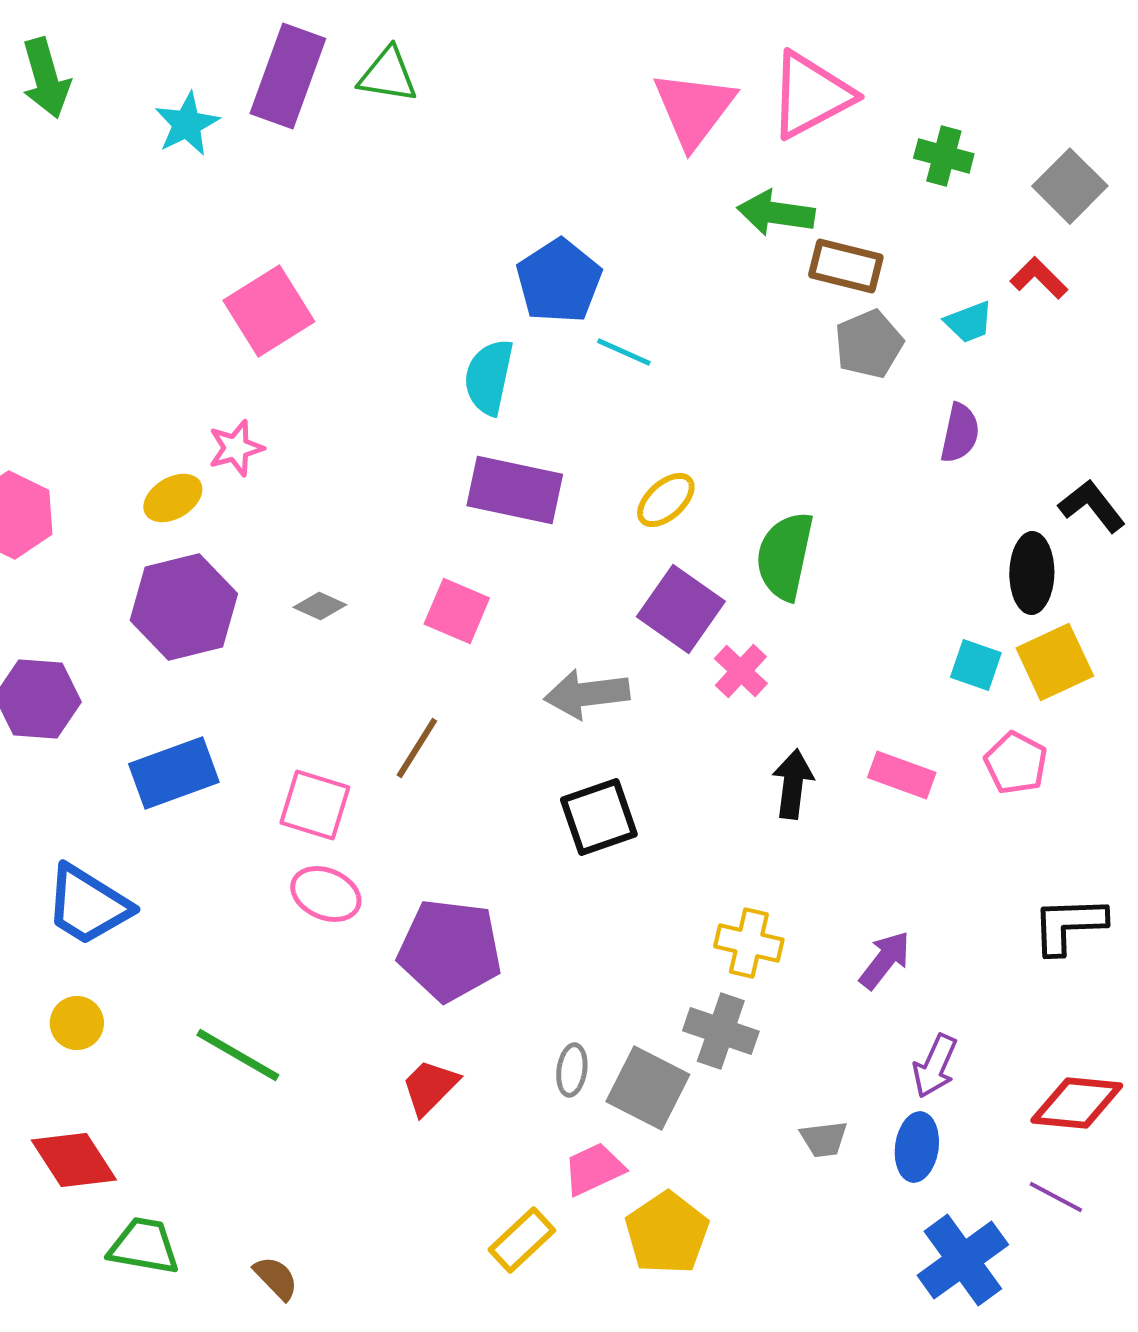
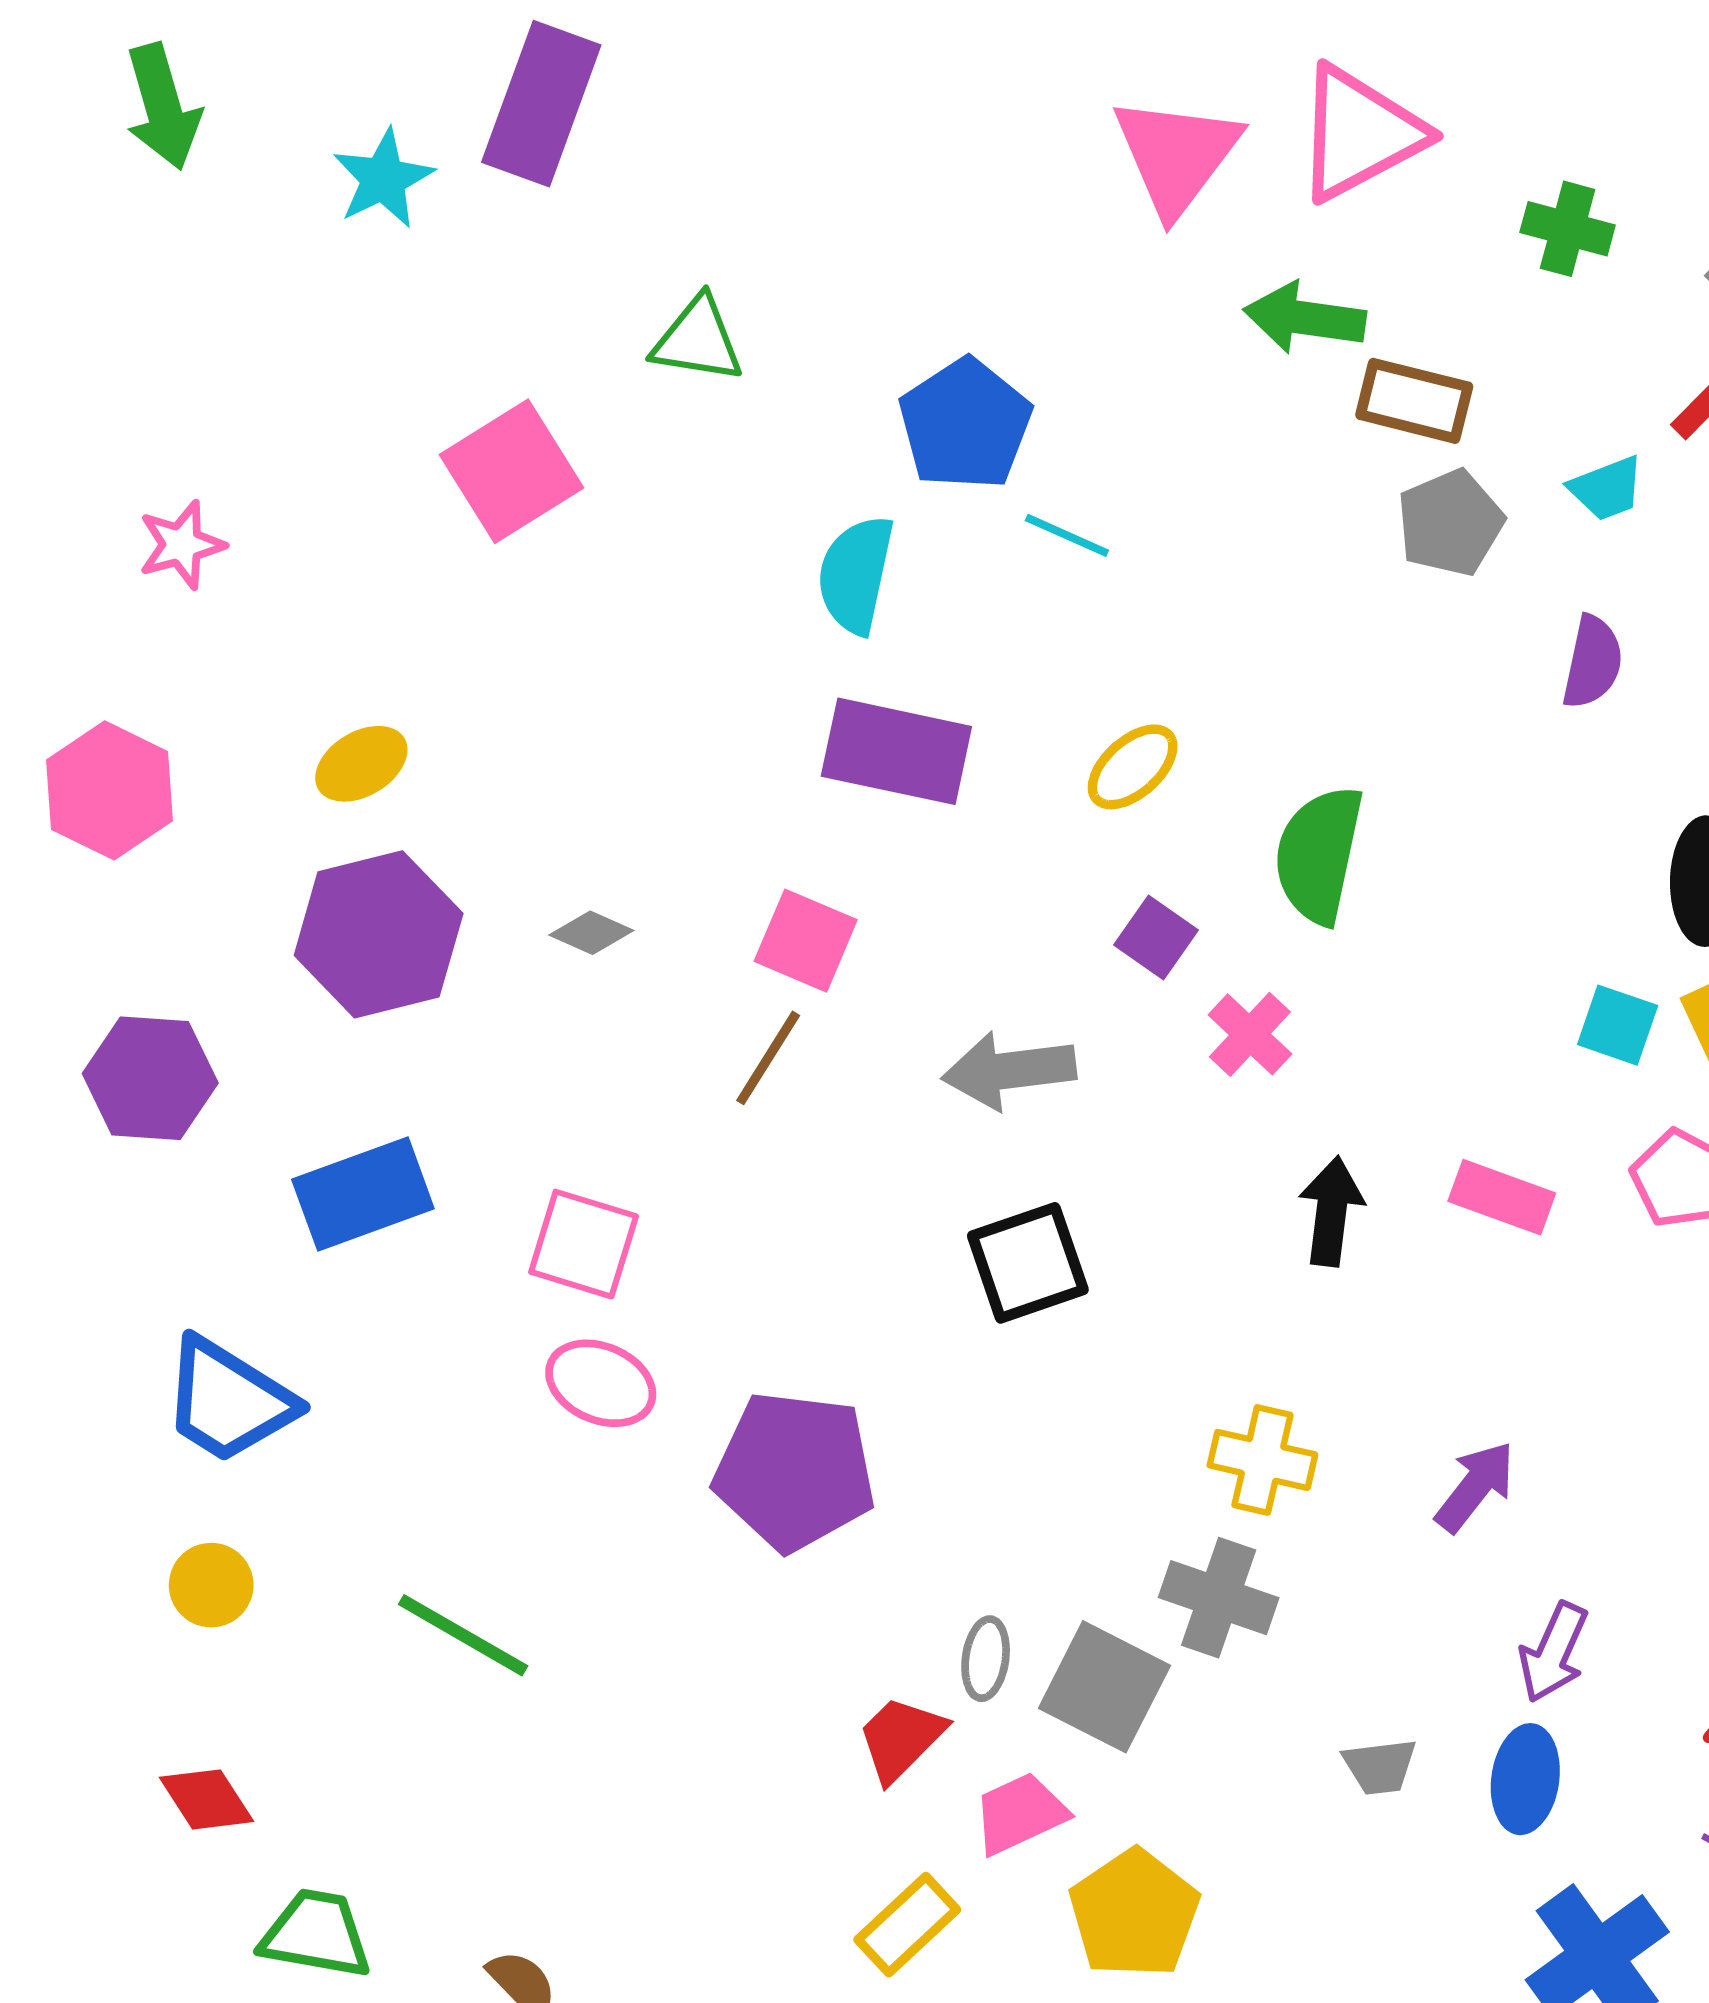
green triangle: (388, 75) -> (698, 340), moved
pink star: (236, 448) -> (181, 545), moved
purple square: (681, 609) -> (1156, 937), size x0.6
brown line: (417, 748) -> (768, 1058), moved
red trapezoid: (430, 1087) -> (901, 1738), moved
red diamond: (74, 1160) -> (206, 1799), size x0.7

